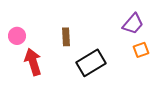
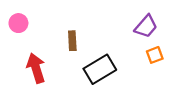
pink circle: (17, 36) -> (18, 23), moved

